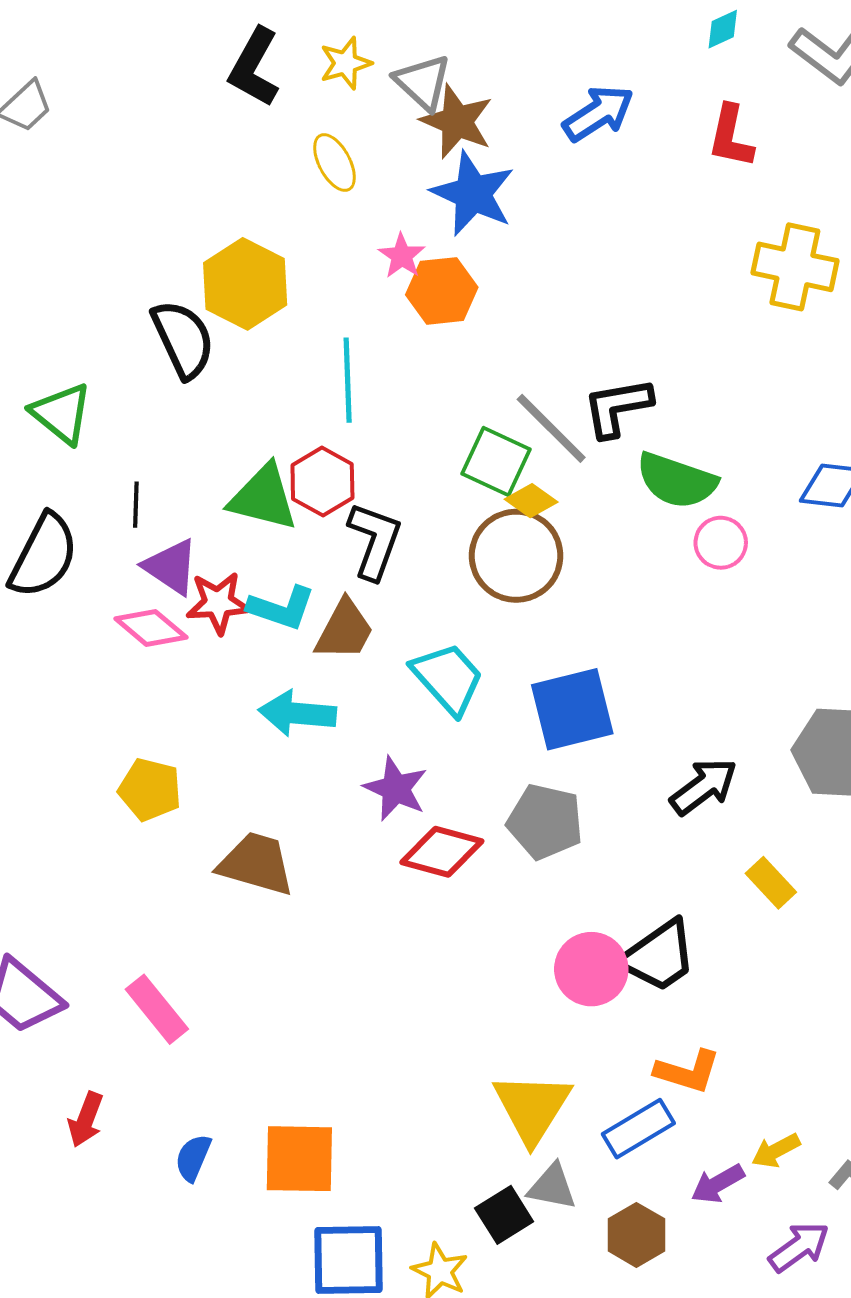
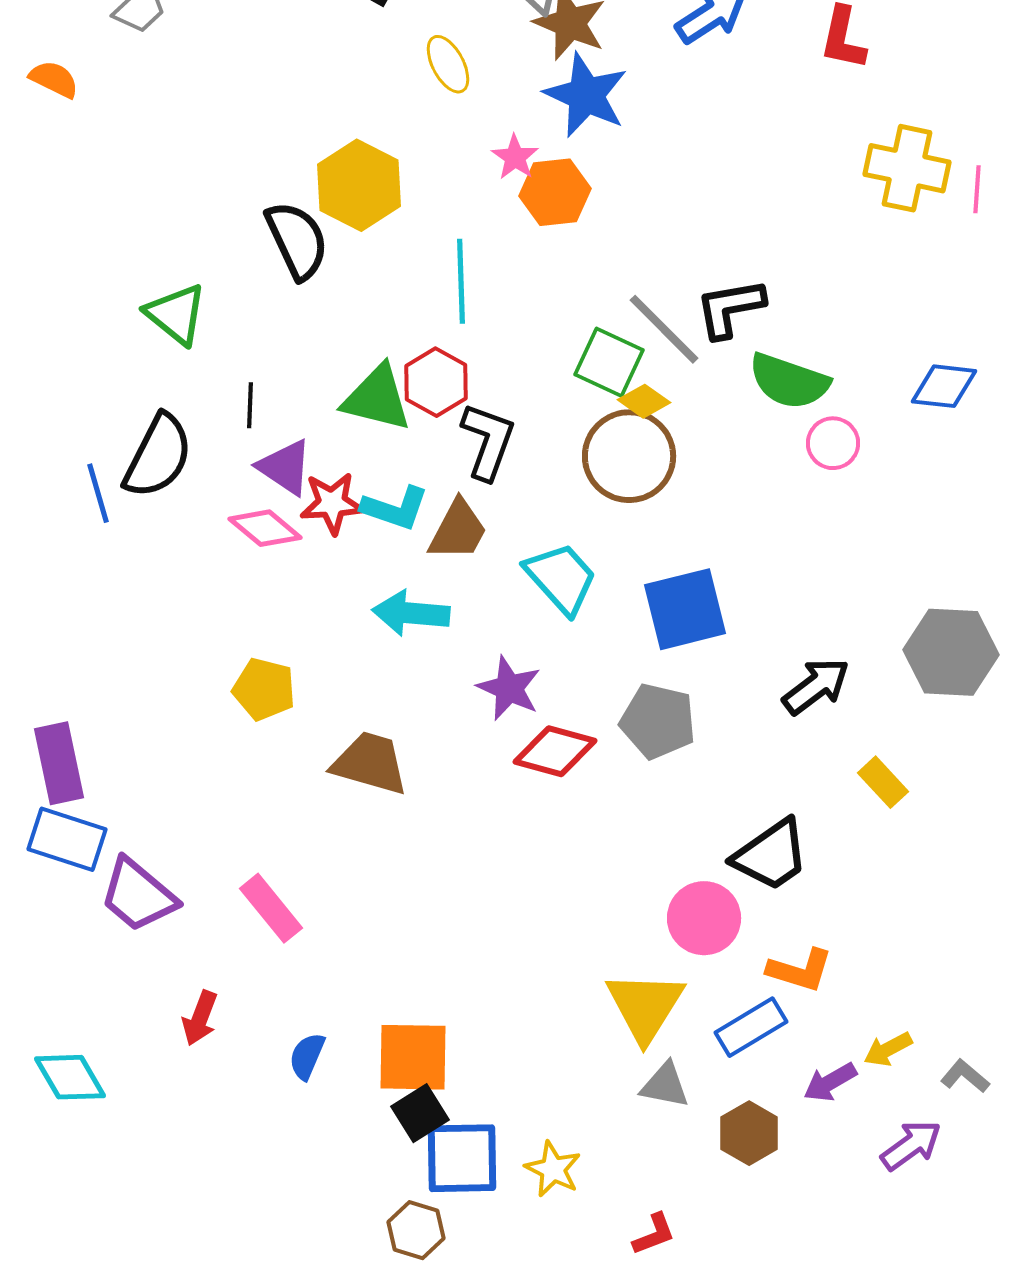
pink circle: (591, 969) -> (704, 918), moved
black square: (504, 1215) -> (420, 1113), moved

